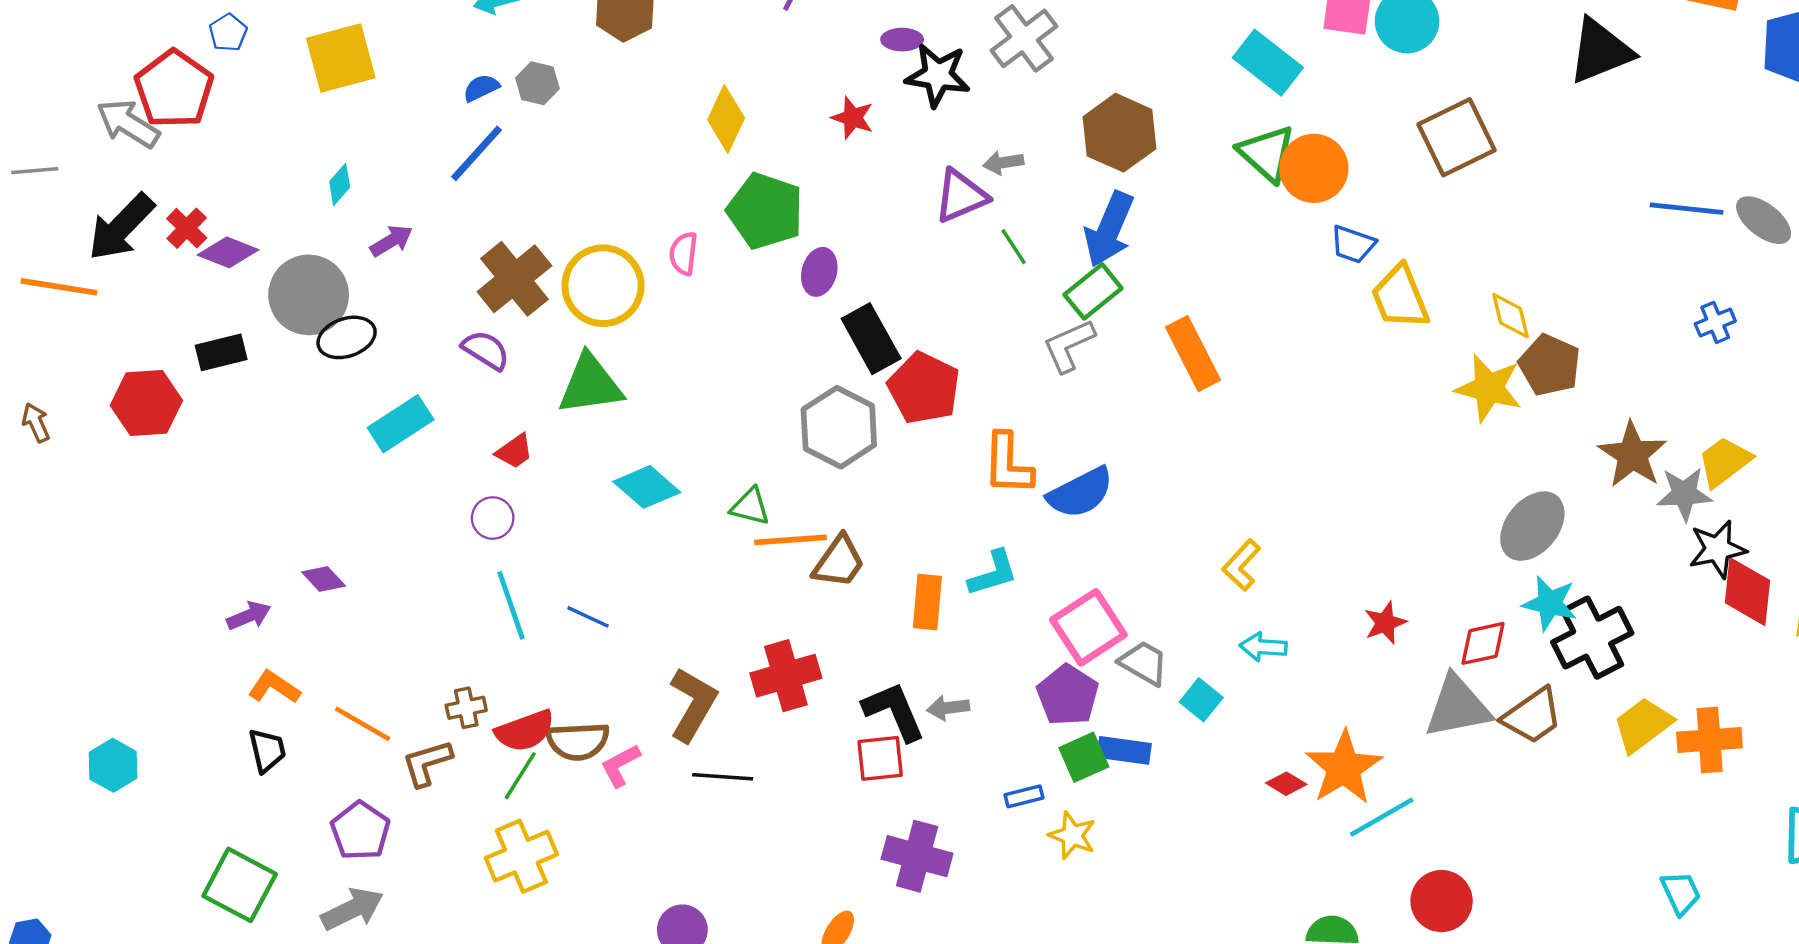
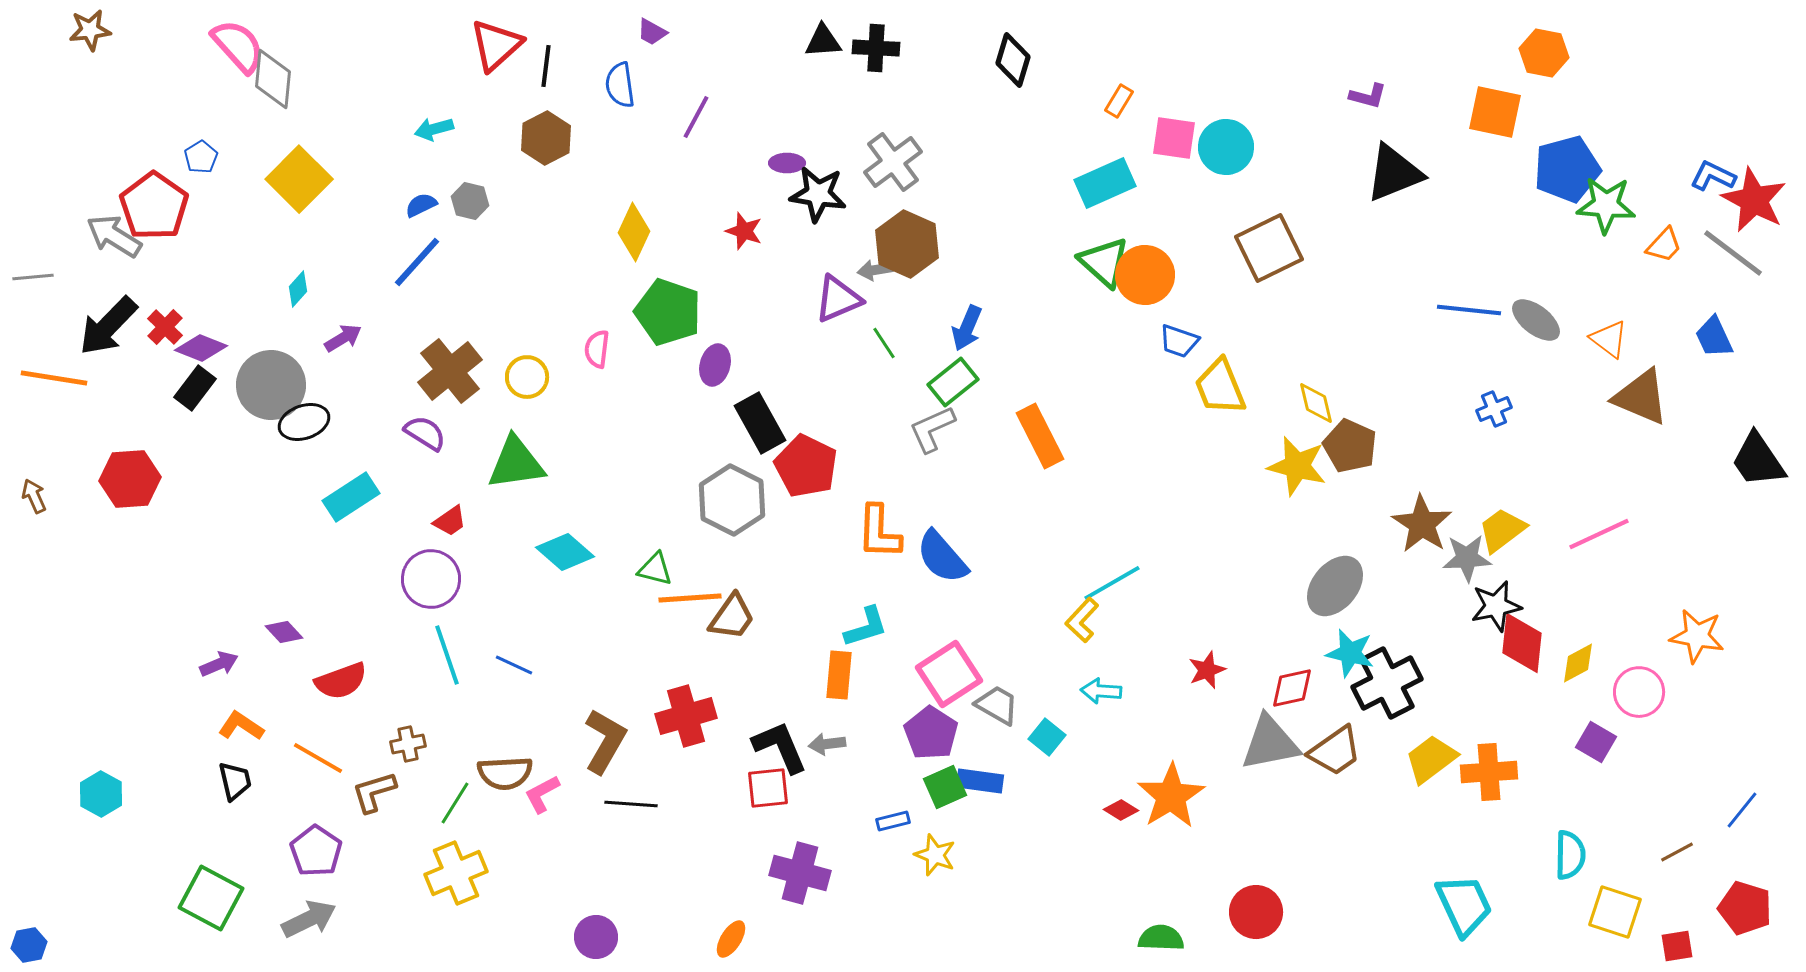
yellow square: (341, 58) -> (299, 179), turned -30
cyan rectangle: (1268, 63) -> (1105, 183), turned -62
brown hexagon: (1119, 133) -> (907, 244), moved
blue arrow: (1109, 229) -> (967, 328), size x0.7
yellow circle: (603, 286) -> (527, 377), size x0.6
black rectangle: (221, 352) -> (195, 388), moved, turned -39
blue semicircle: (1080, 493) -> (942, 557), turned 76
purple circle: (493, 518) -> (431, 579), size x1.6
orange rectangle: (927, 602) -> (839, 675), moved
red semicircle: (525, 731) -> (341, 681), moved
cyan line: (1382, 817) -> (1112, 583), moved
cyan trapezoid: (1681, 893) -> (1464, 905), size x1.6

